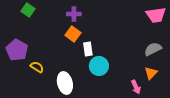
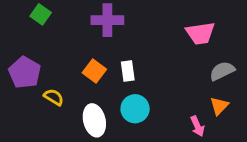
purple cross: (74, 14) -> (107, 20), size x1.5
pink trapezoid: (156, 15) -> (200, 33), moved
orange square: (73, 34) -> (94, 71), moved
cyan circle: (99, 66) -> (135, 109), moved

